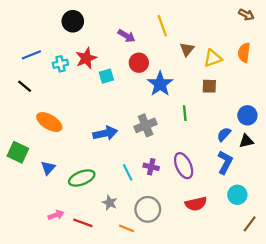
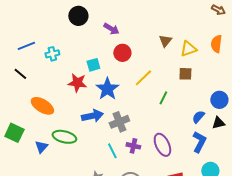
black circle: (73, 21) -> (78, 16), moved
yellow line: (162, 26) -> (143, 78), moved, turned 66
red star: (86, 58) -> (77, 83), moved, turned 30
blue star: (160, 84) -> (107, 89), moved
green line: (185, 113) -> (163, 98), turned 32
gray cross: (146, 125) -> (119, 122), moved
green ellipse: (82, 178) -> (64, 137), moved, turned 35

